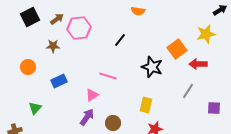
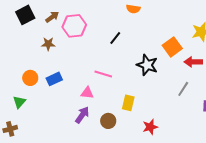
orange circle: (28, 67) -> (30, 78), moved
pink triangle: (92, 95) -> (87, 93), turned 40
yellow rectangle: (146, 105) -> (128, 103), moved
green triangle: (35, 108) -> (19, 102), moved

